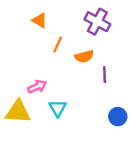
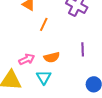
orange semicircle: (84, 56) -> (52, 57), moved

